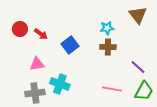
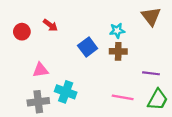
red arrow: (41, 34) -> (50, 25), moved
blue square: (70, 45) -> (88, 47), moved
purple line: (138, 67) -> (151, 73), turned -35

